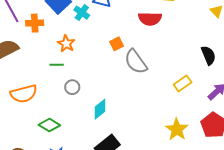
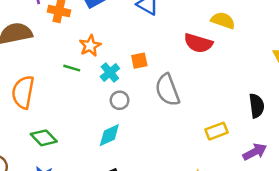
cyan cross: (82, 13) -> (110, 73), moved
orange square: (117, 44) -> (139, 61), moved
gray circle: (72, 87) -> (120, 100), moved
orange semicircle: (24, 94) -> (23, 92), turned 100

